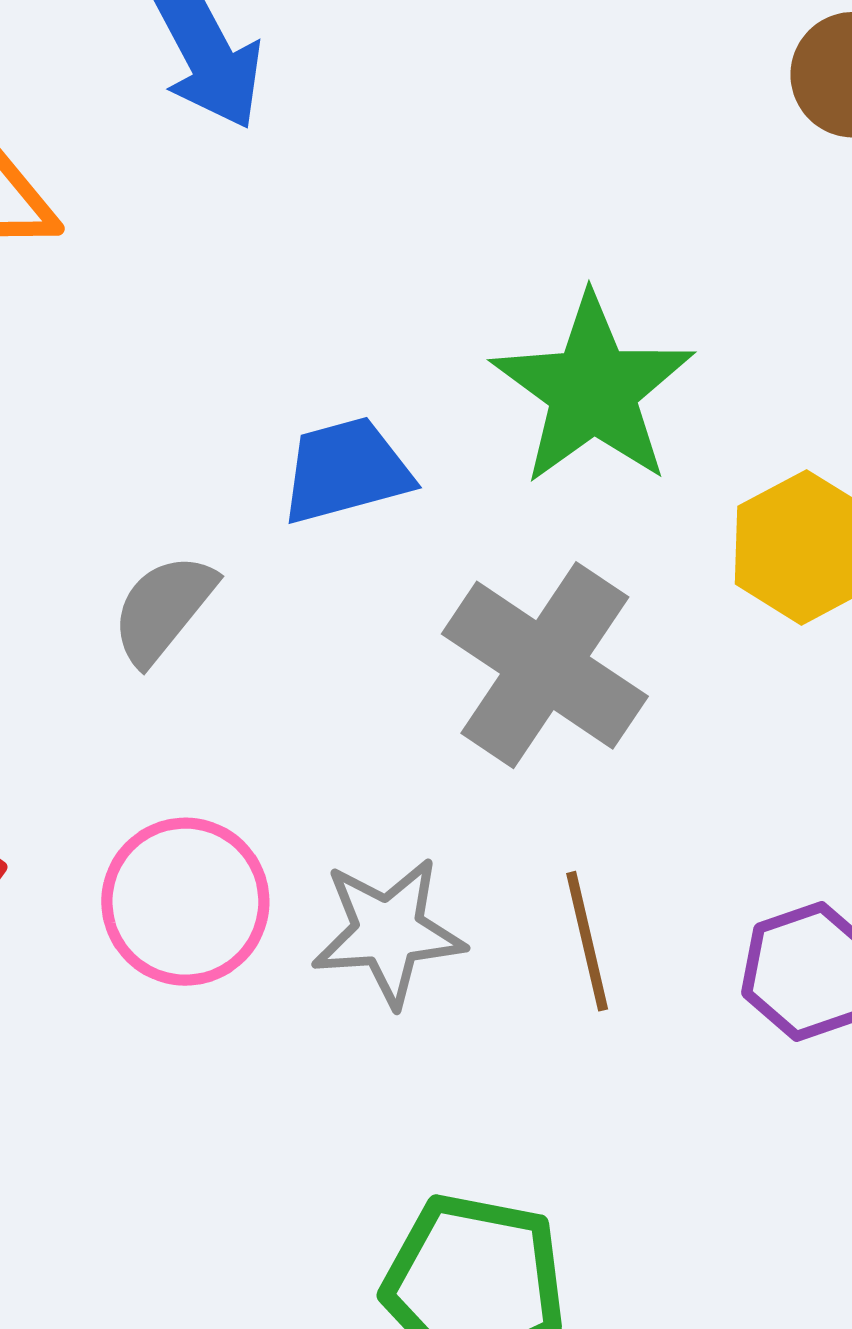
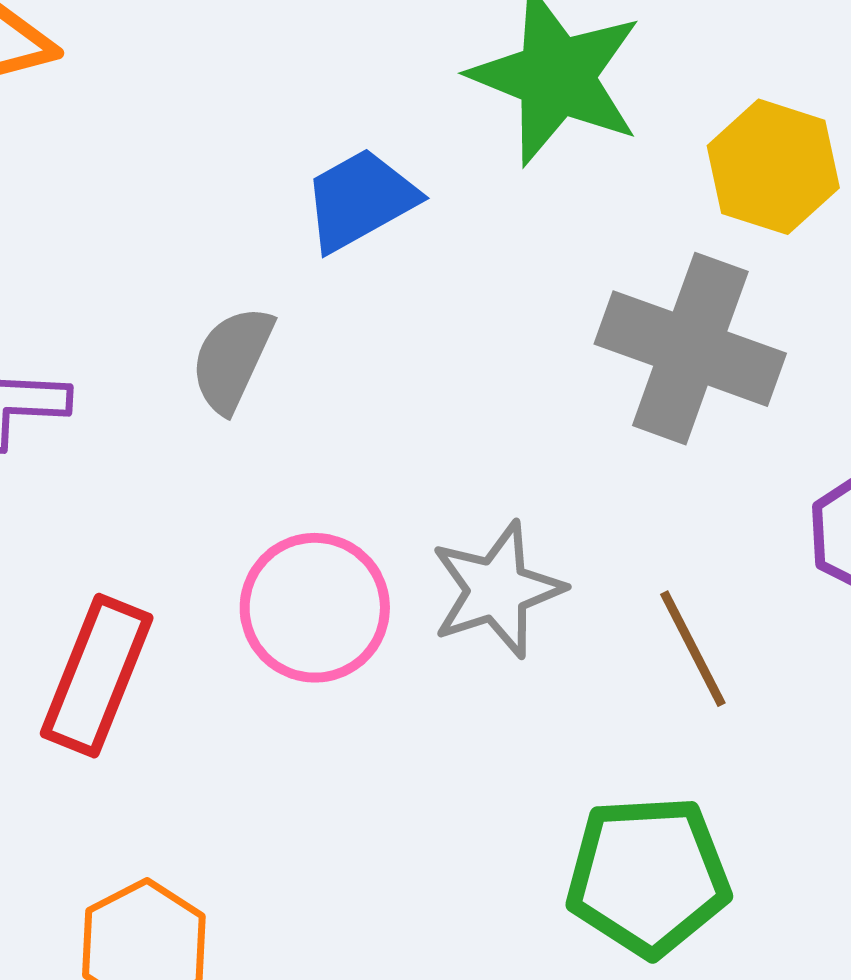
gray cross: (545, 665) -> (690, 349), moved
brown line: (587, 941) -> (693, 649), moved

